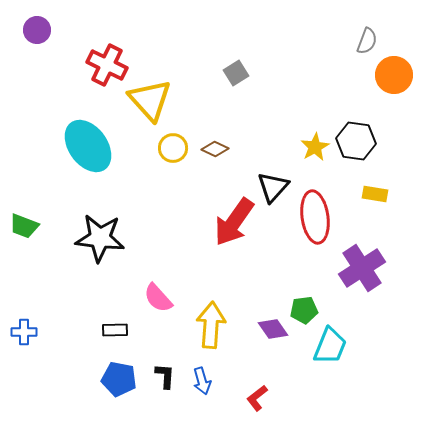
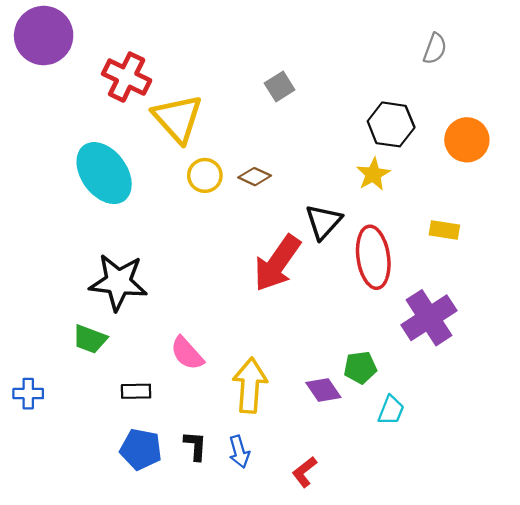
purple circle: (37, 30) -> (44, 36), size x1.8
orange circle: (394, 75) -> (467, 140), moved
black hexagon: (356, 141) -> (391, 124), moved
green trapezoid: (24, 226) -> (90, 339), moved
cyan trapezoid: (330, 346) -> (391, 410), size x0.7

